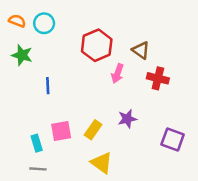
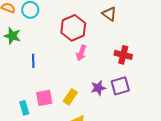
brown triangle: (141, 50) -> (109, 14), moved
pink arrow: (118, 73) -> (81, 53), moved
purple square: (173, 140) -> (120, 86), moved, turned -36

